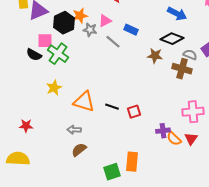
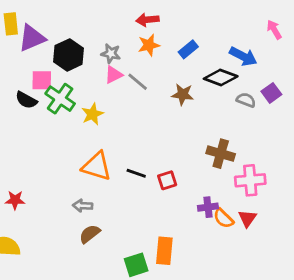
blue arrow: (177, 14) -> (243, 56), moved
orange star: (80, 16) -> (149, 45), moved
pink triangle: (105, 21) -> (114, 75), moved
gray star: (90, 30) -> (111, 54), moved
blue rectangle: (131, 30) -> (188, 49), moved, turned -64
brown star: (155, 56) -> (183, 94), moved
brown cross: (182, 69) -> (221, 154), moved
yellow star: (54, 88) -> (92, 114), moved

